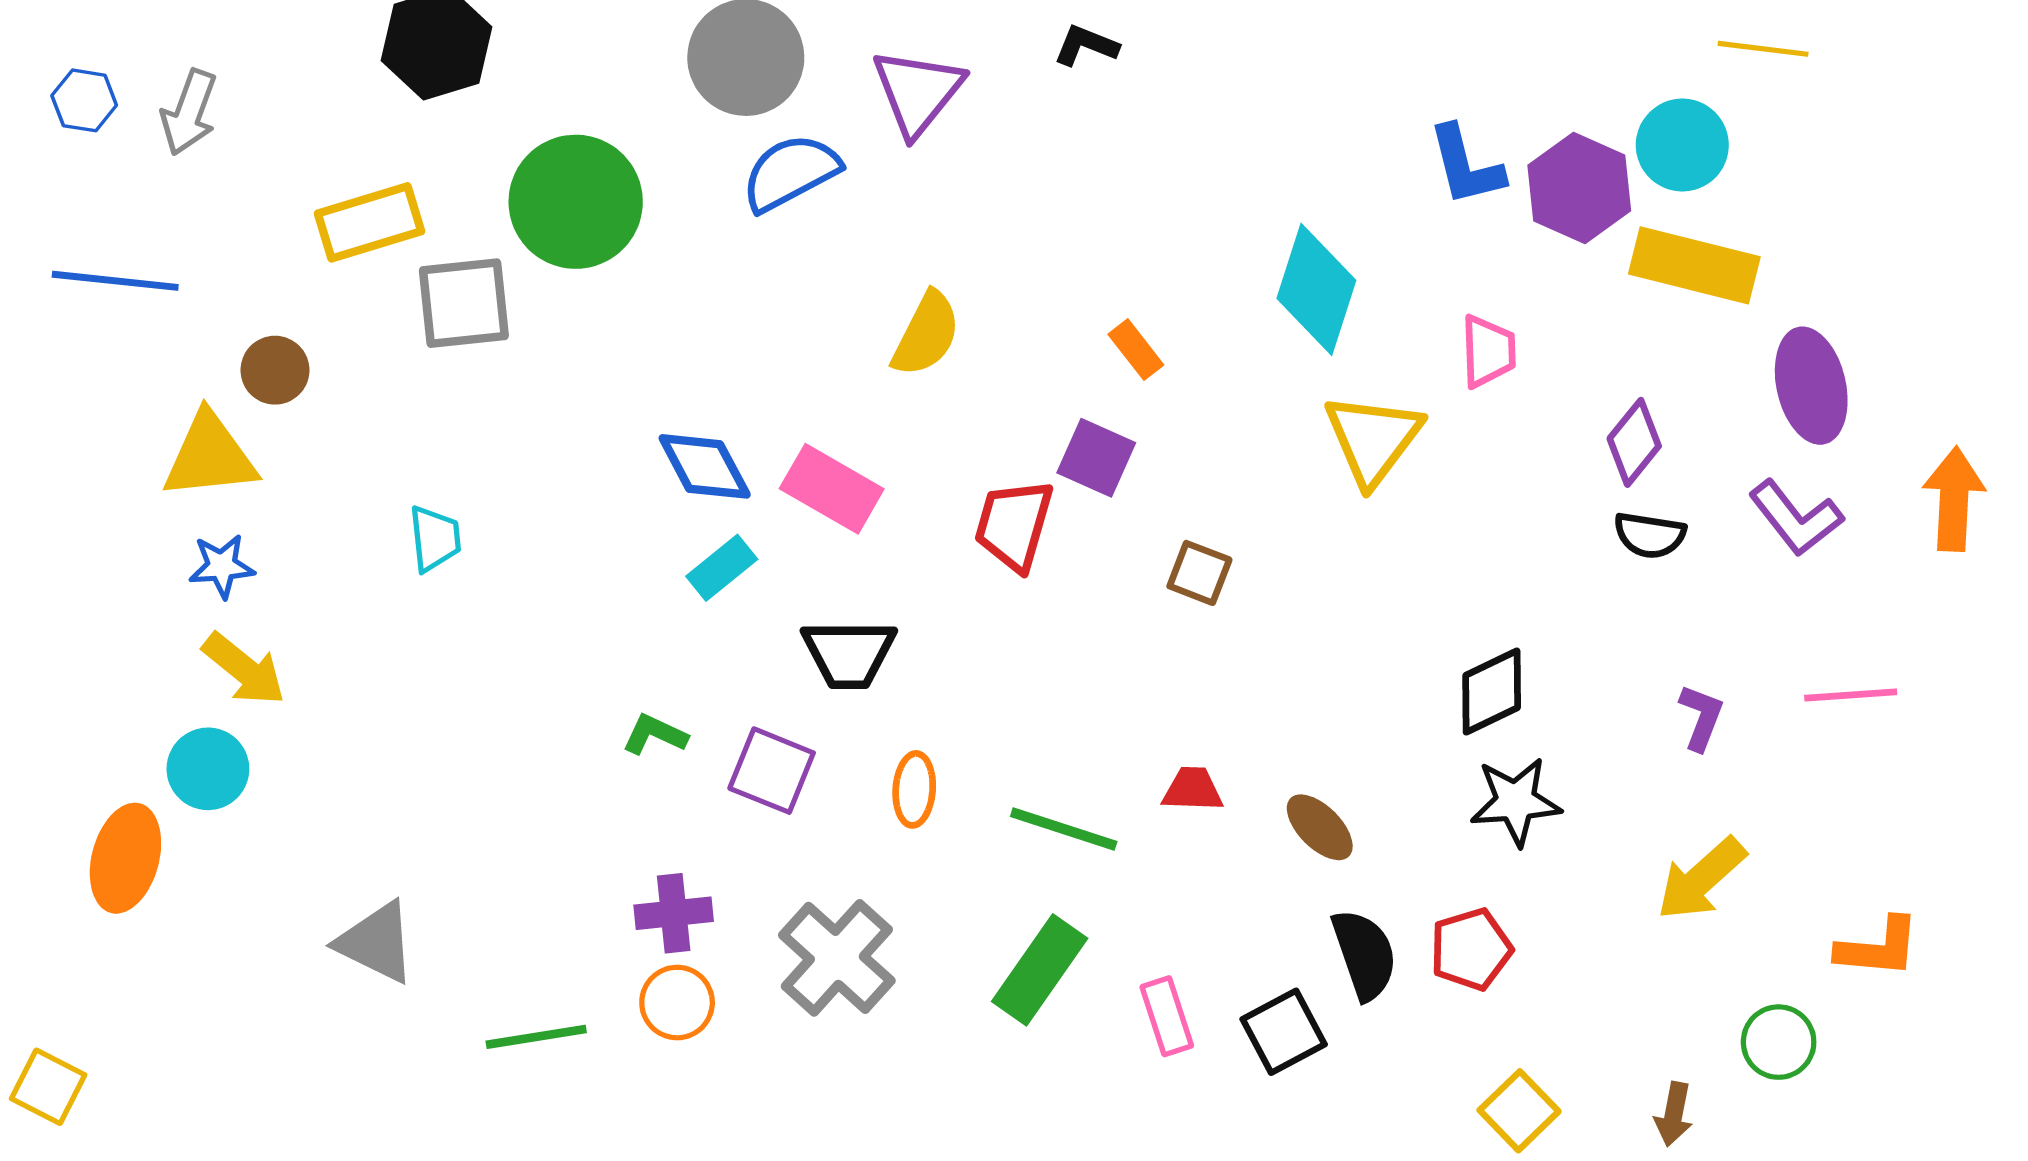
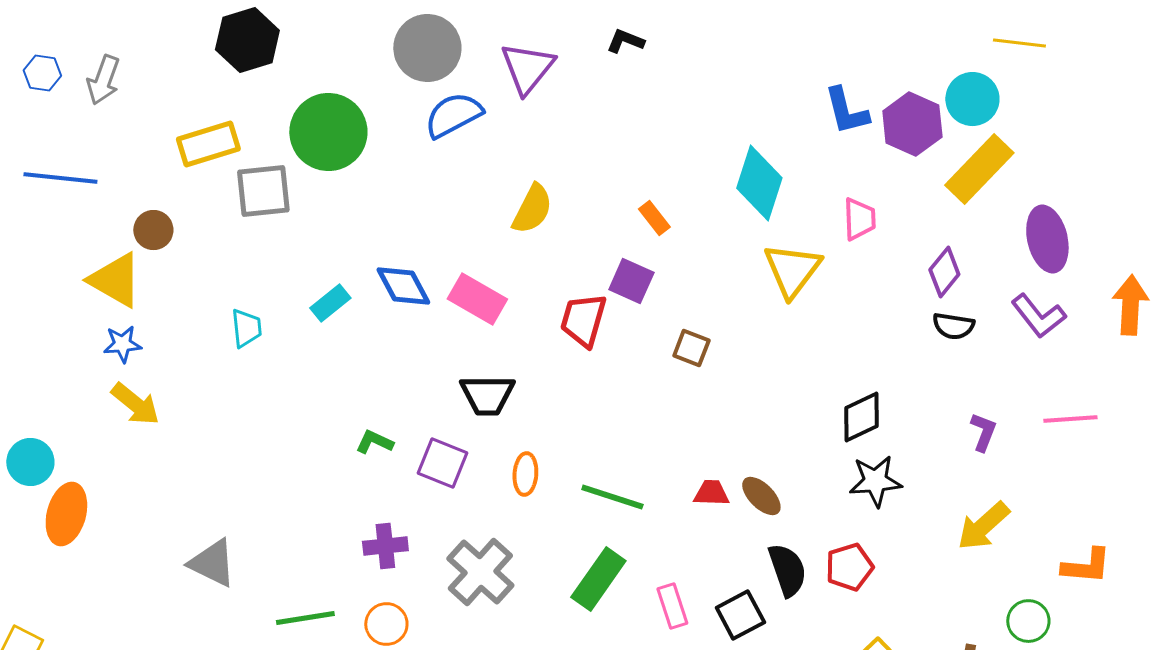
yellow rectangle: (1694, 265) -> (979, 169), turned -60
yellow triangle: (210, 456) -> (115, 280), turned 36
cyan rectangle: (722, 568) -> (330, 303), moved
cyan circle: (208, 769) -> (30, 462), moved
red trapezoid: (1193, 789) -> (711, 493), moved
orange circle: (677, 1003) -> (386, 624), moved

